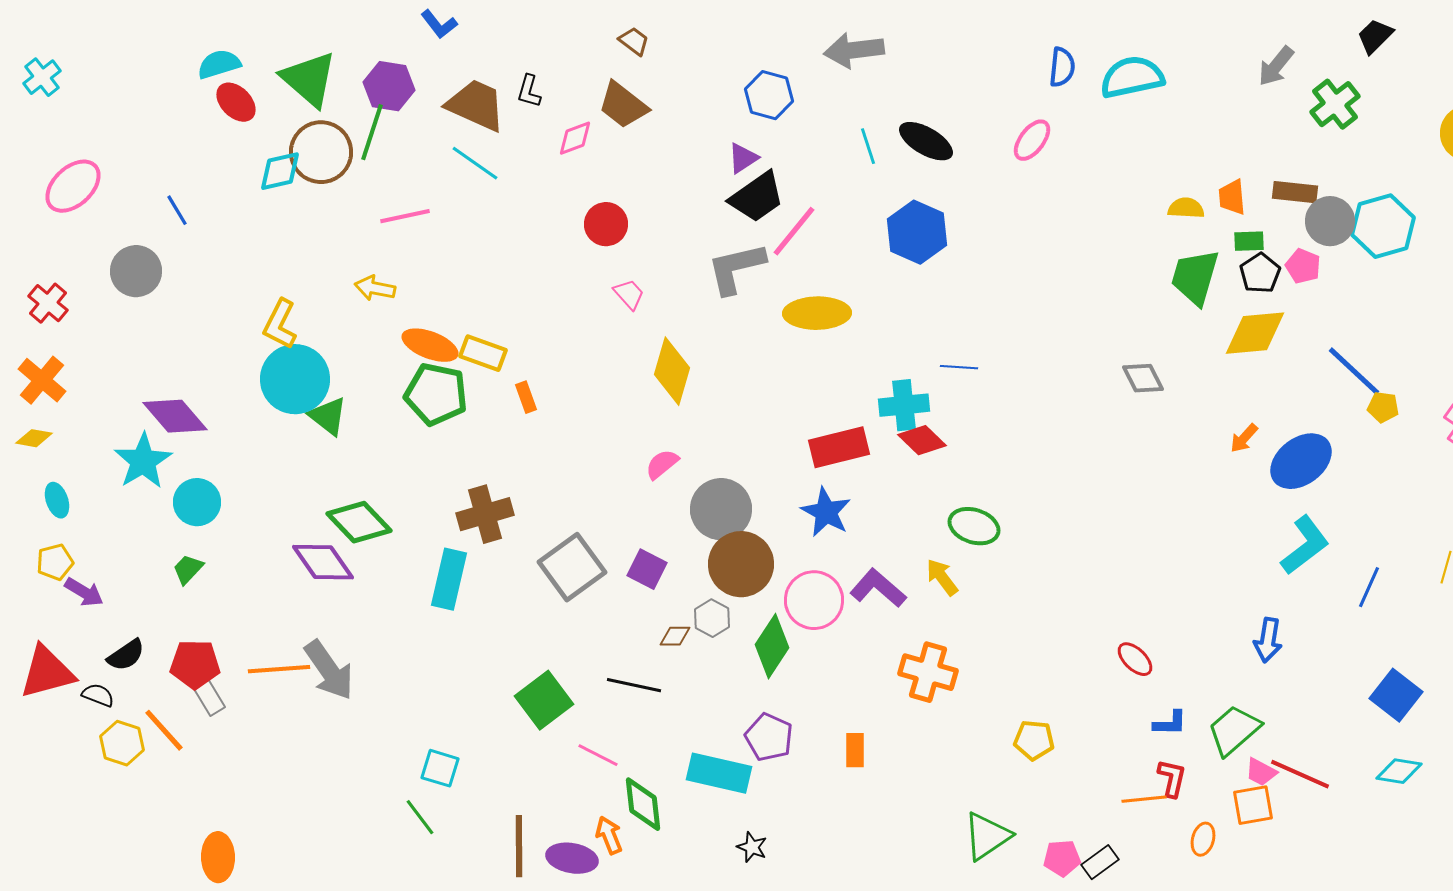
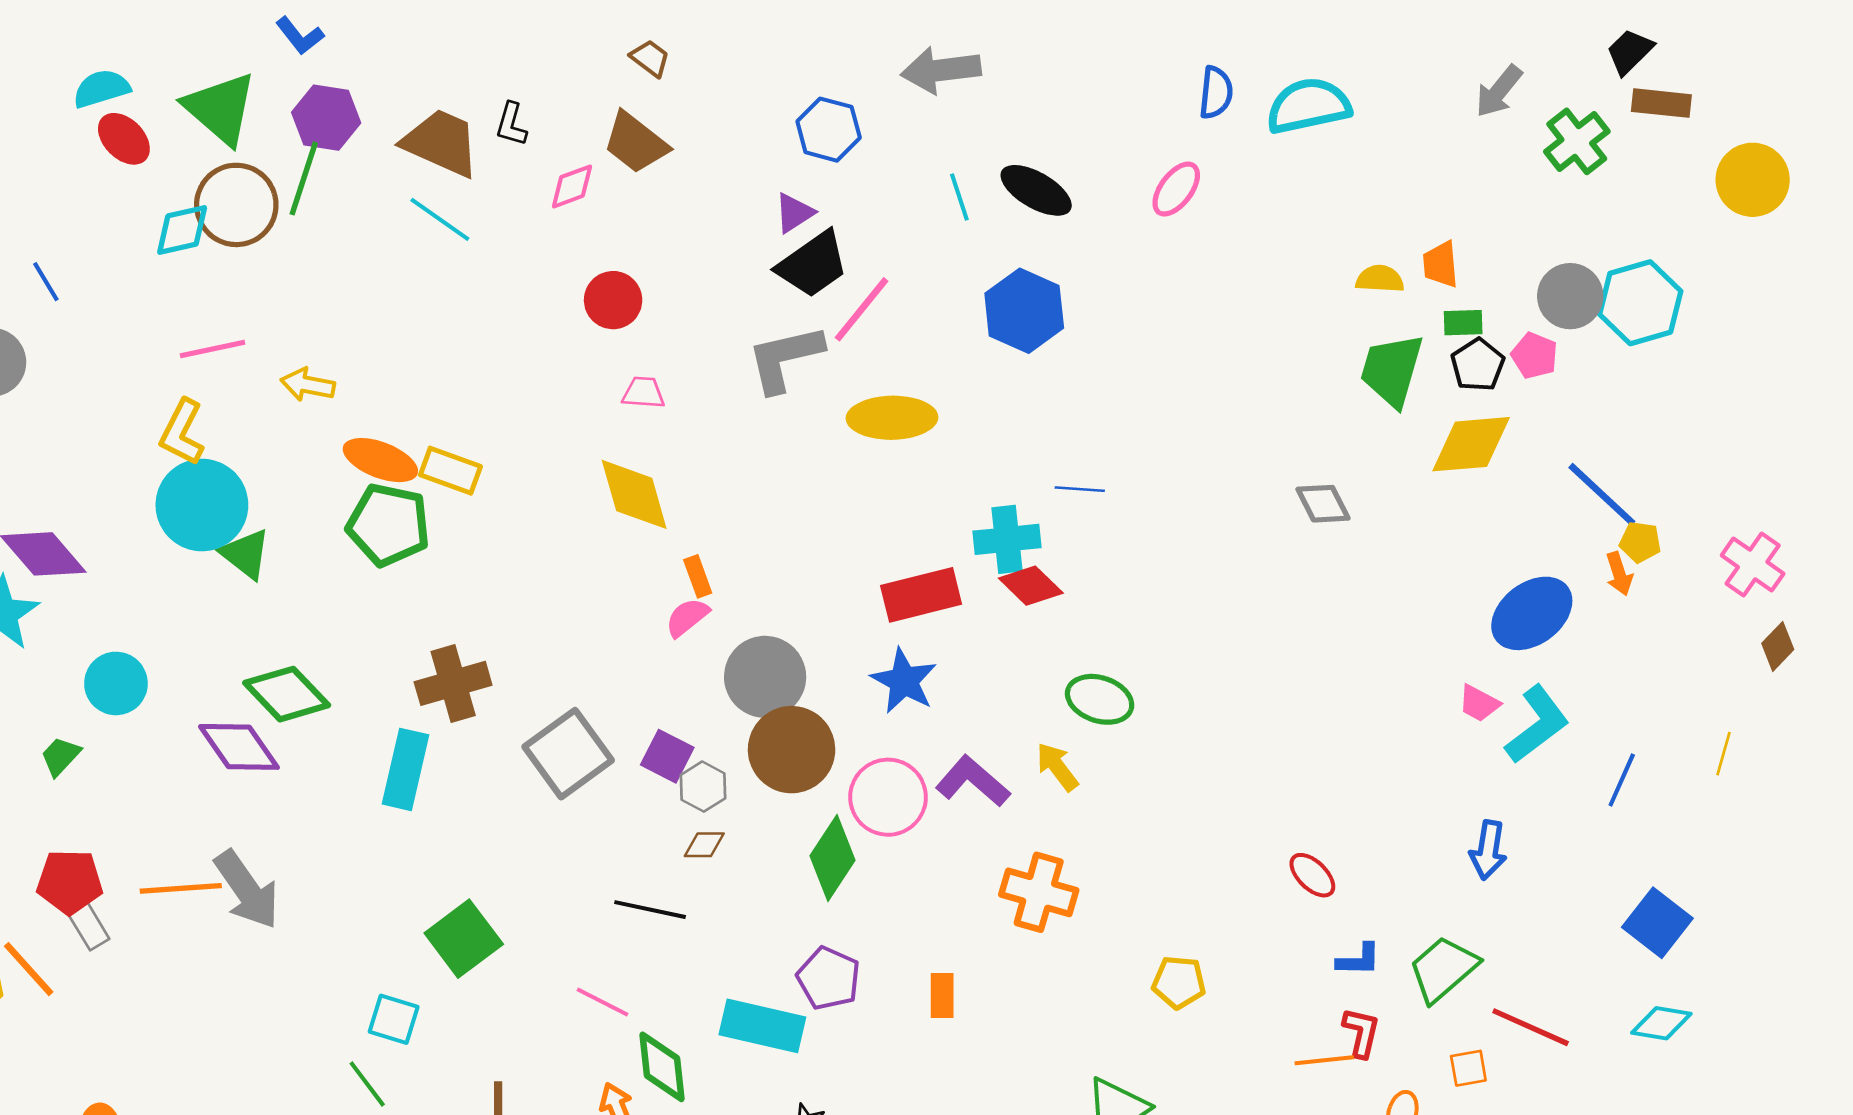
blue L-shape: (439, 24) -> (300, 36), moved
brown rectangle: (1295, 192) -> (1661, 103), moved
pink line: (405, 216) -> (212, 349), moved
pink trapezoid: (629, 294) -> (643, 393), turned -44
yellow diamond: (672, 371) -> (634, 494), moved, turned -32
orange rectangle: (526, 397) -> (698, 576), moved
orange arrow: (1244, 438) -> (1619, 574), moved, turned -60
cyan circle: (197, 502) -> (116, 683), moved
gray hexagon: (712, 618) -> (703, 787), moved
green square: (544, 700) -> (464, 939), moved
pink trapezoid: (1261, 772) -> (1479, 703), moved
orange square: (1253, 805) -> (1468, 1068), size x0.7

